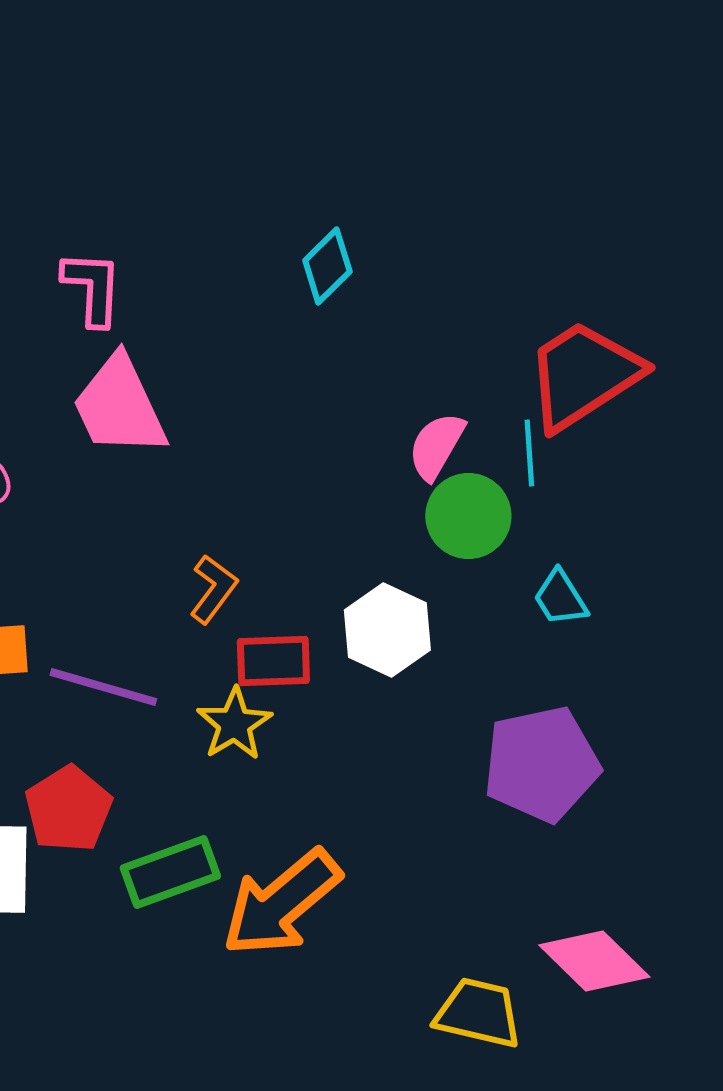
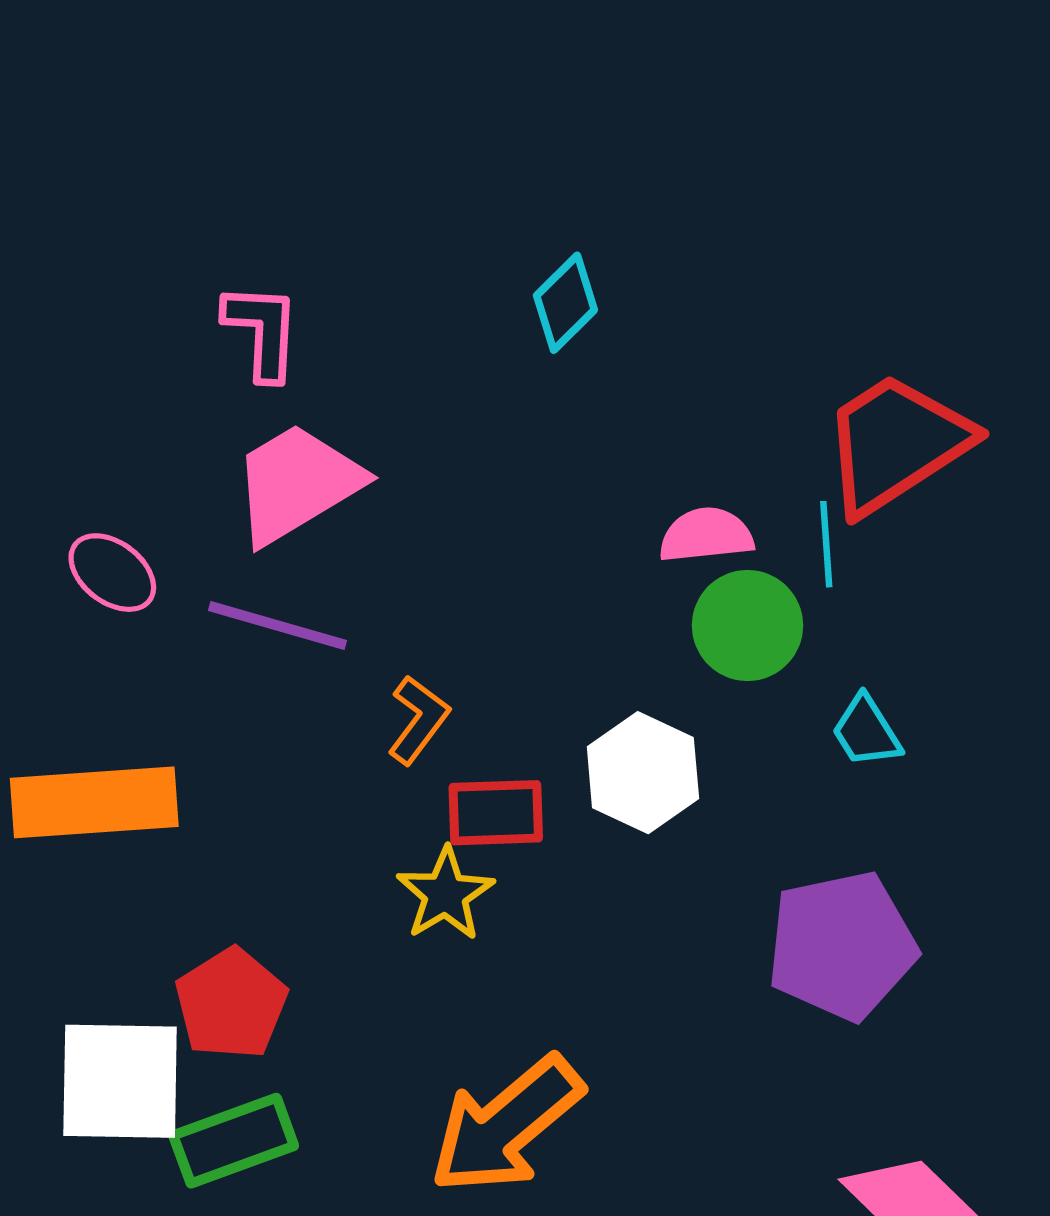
pink trapezoid: (119, 406) -> (297, 483), turned 84
pink semicircle: (436, 446) -> (706, 535), turned 54
purple line: (103, 687) -> (278, 625), moved
green rectangle: (170, 872) -> (234, 1141), moved

